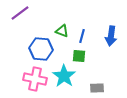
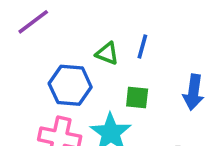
blue line: (82, 36) -> (142, 46), moved
blue arrow: (111, 36) -> (193, 92), moved

